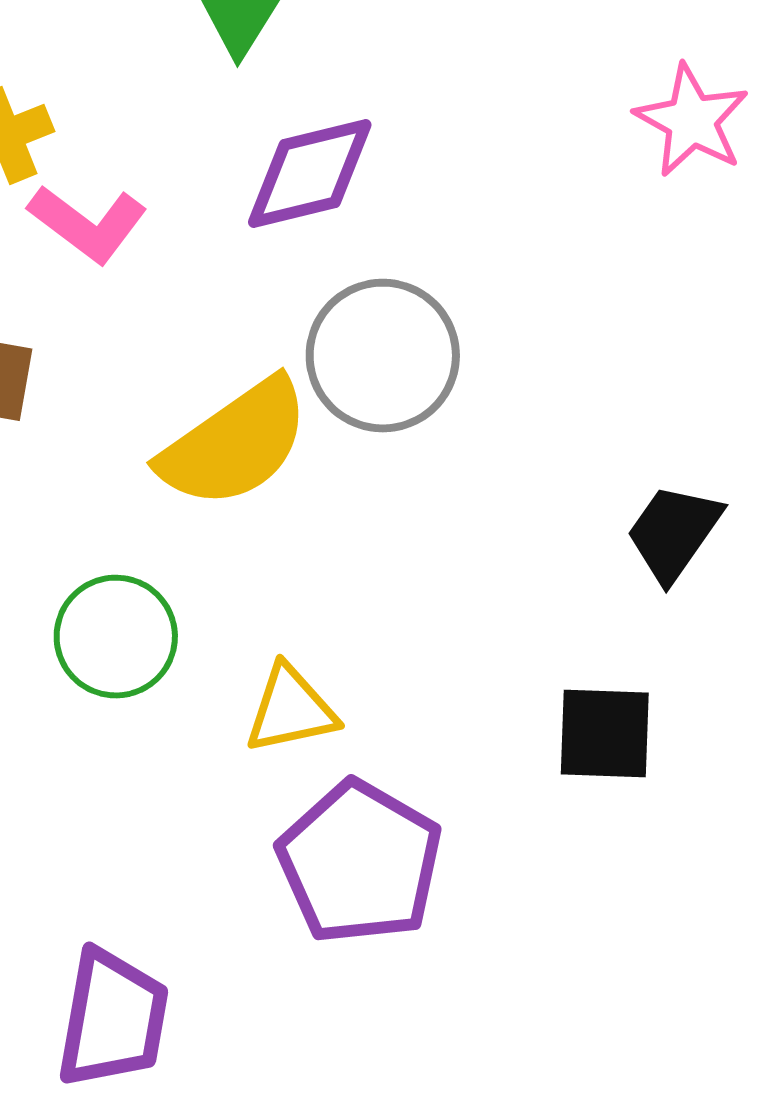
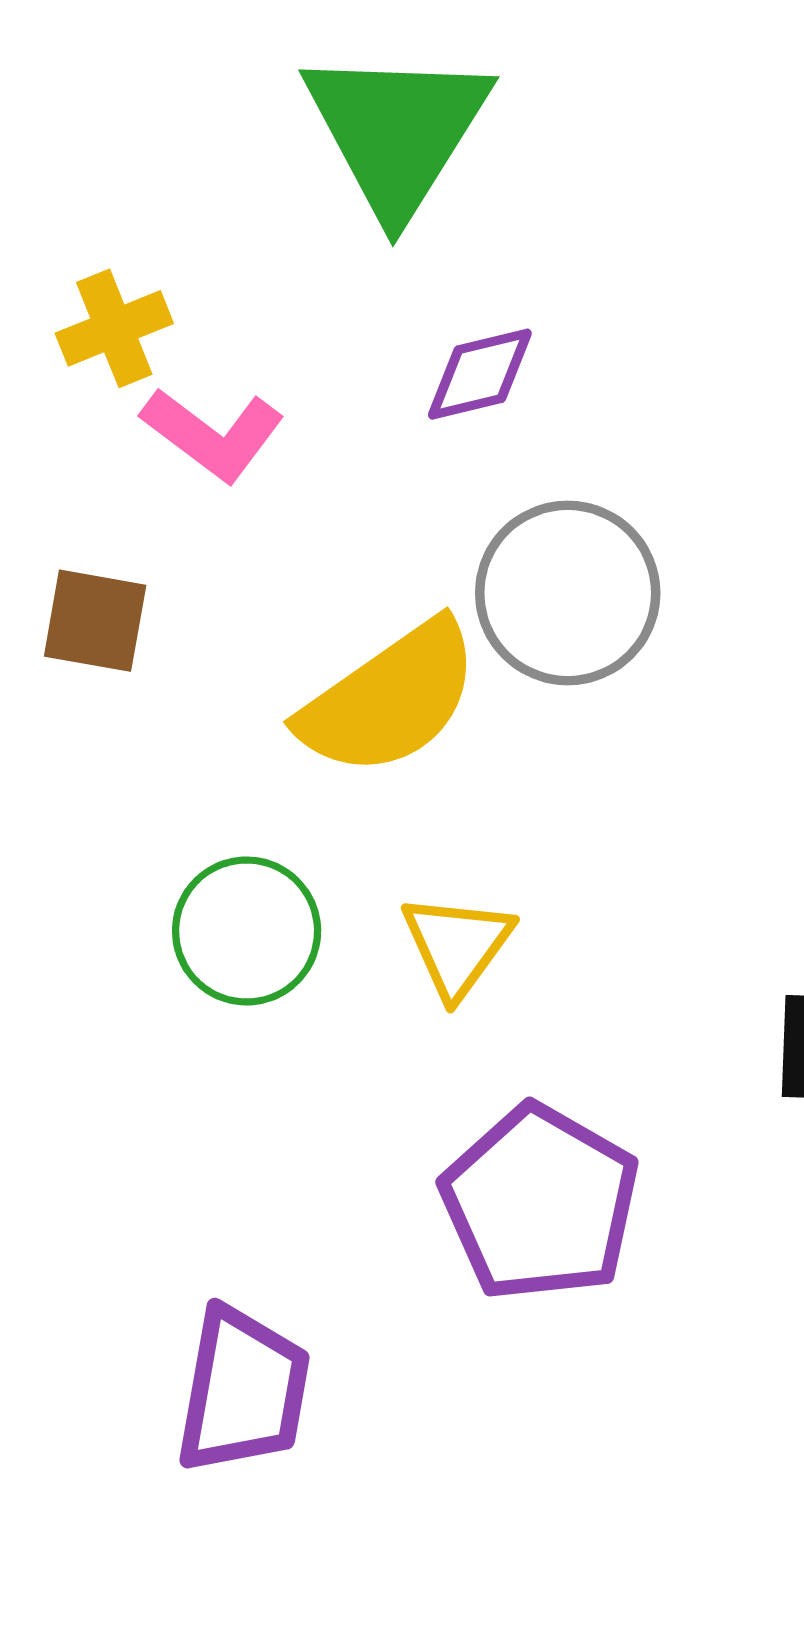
purple diamond: (310, 174) -> (480, 374), size x0.7
yellow triangle: (291, 710) -> (457, 945), moved, turned -42

